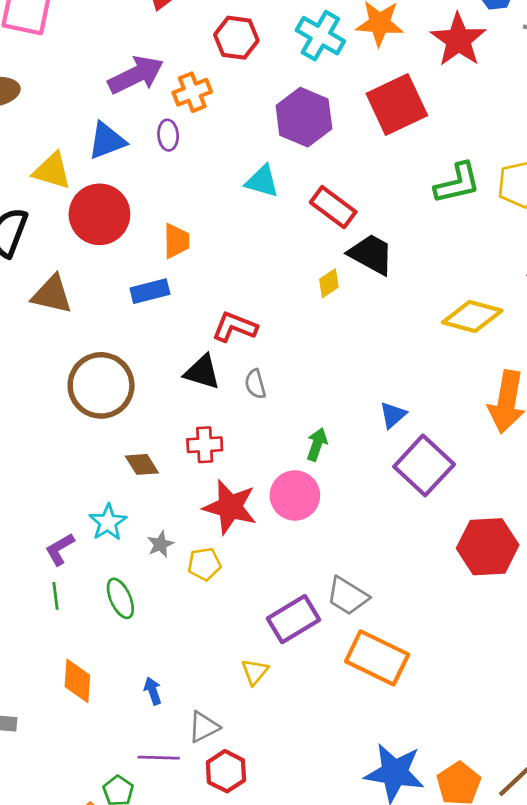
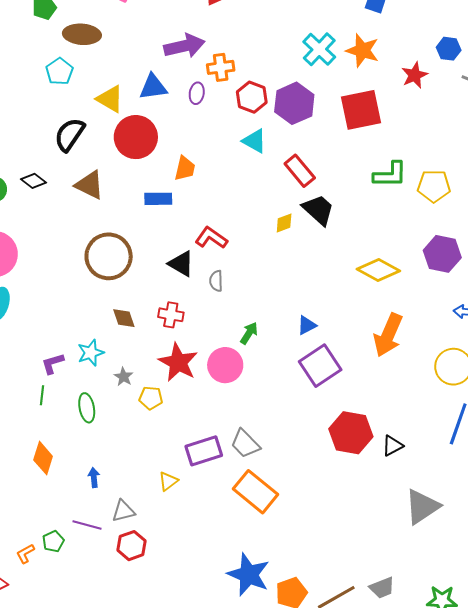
red hexagon: (236, 38) -> (252, 97), moved
red star: (458, 40) -> (415, 75), size x0.7
gray star: (160, 544) -> (124, 377), turned -30

